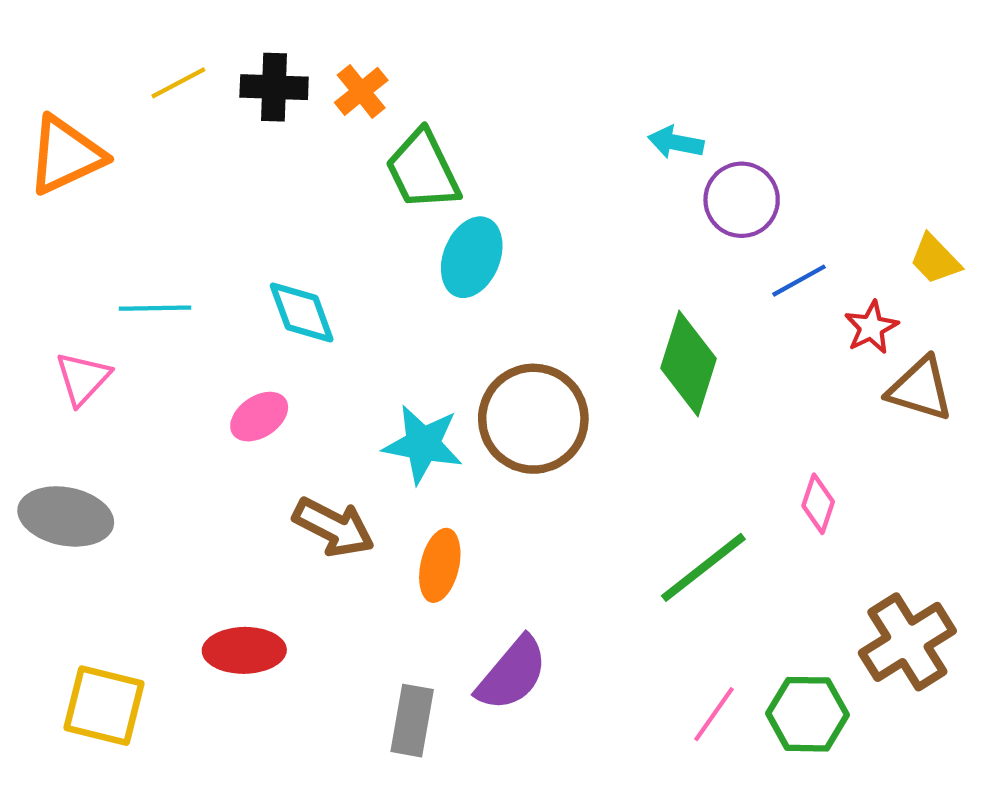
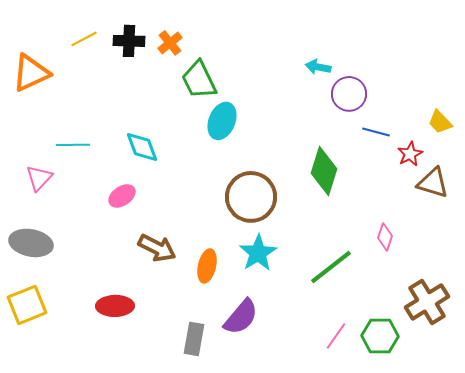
blue line: (799, 281) -> (376, 132), turned 44
cyan star: (423, 444) -> (258, 253), moved, turned 30
yellow square: (104, 706) -> (27, 305), moved, turned -36

